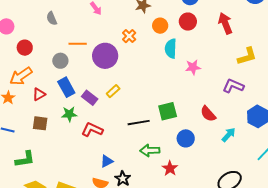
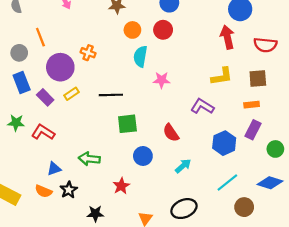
red arrow: (225, 23) -> (227, 37), moved
orange cross: (129, 36) -> (88, 53), moved, turned -32
orange line: (78, 44) -> (40, 37), turned 60
purple circle: (105, 56) -> (60, 67), moved
green star: (69, 114) -> (16, 123), moved
black line: (139, 123) -> (111, 95), moved
cyan arrow: (229, 135) -> (183, 166), moved
green arrow: (150, 150) -> (89, 159), moved

